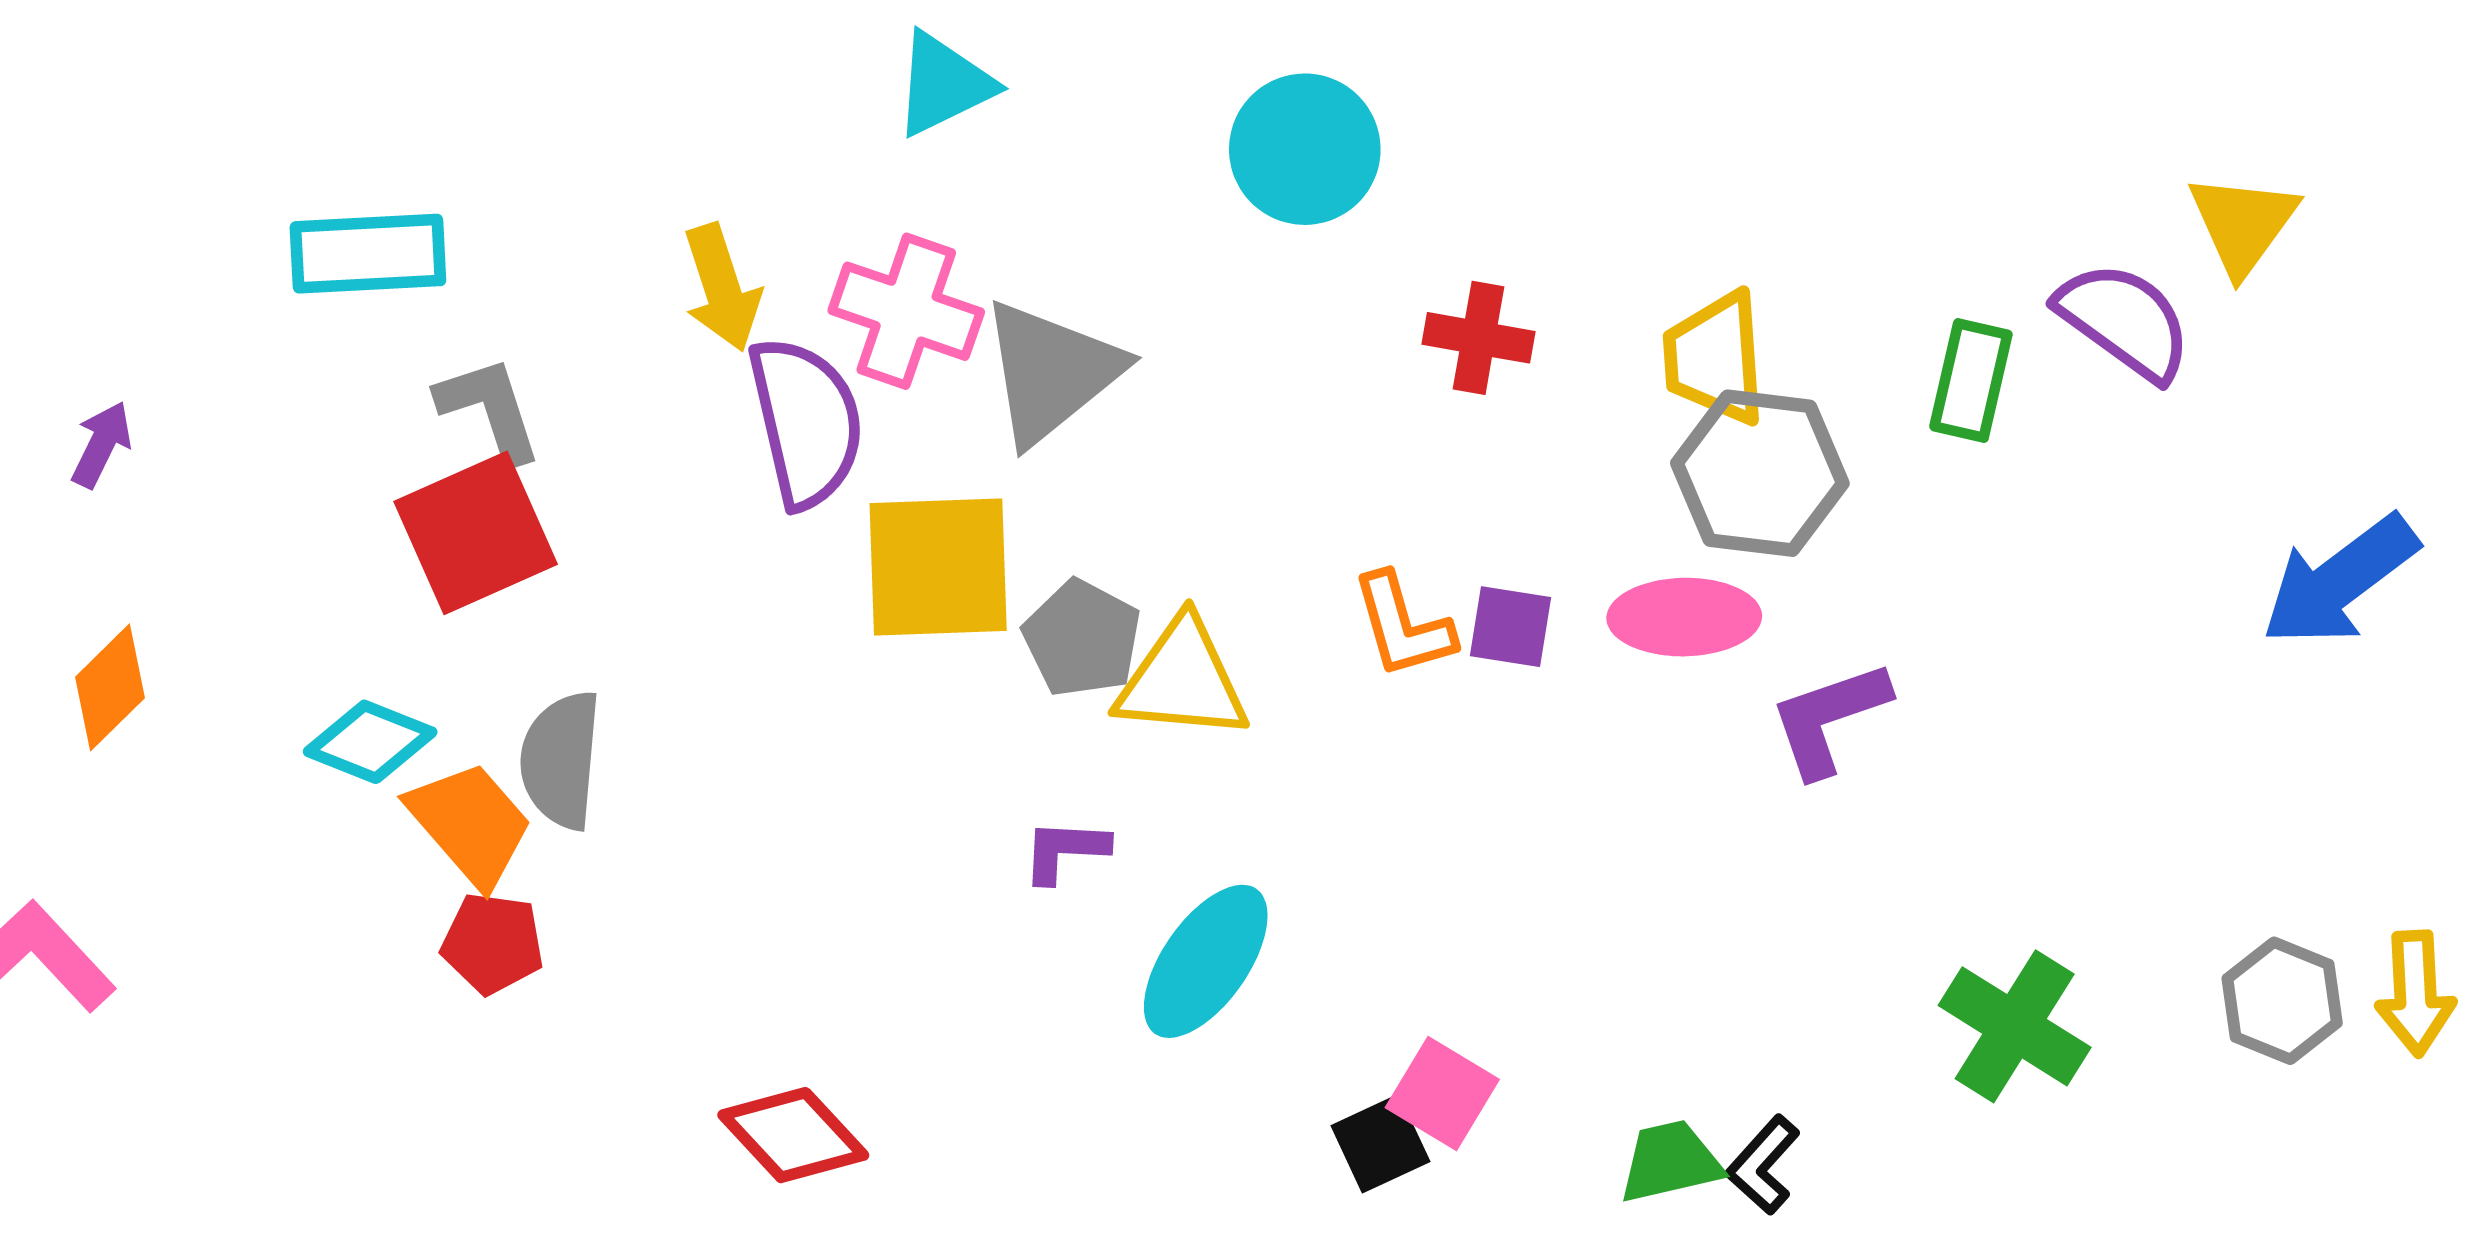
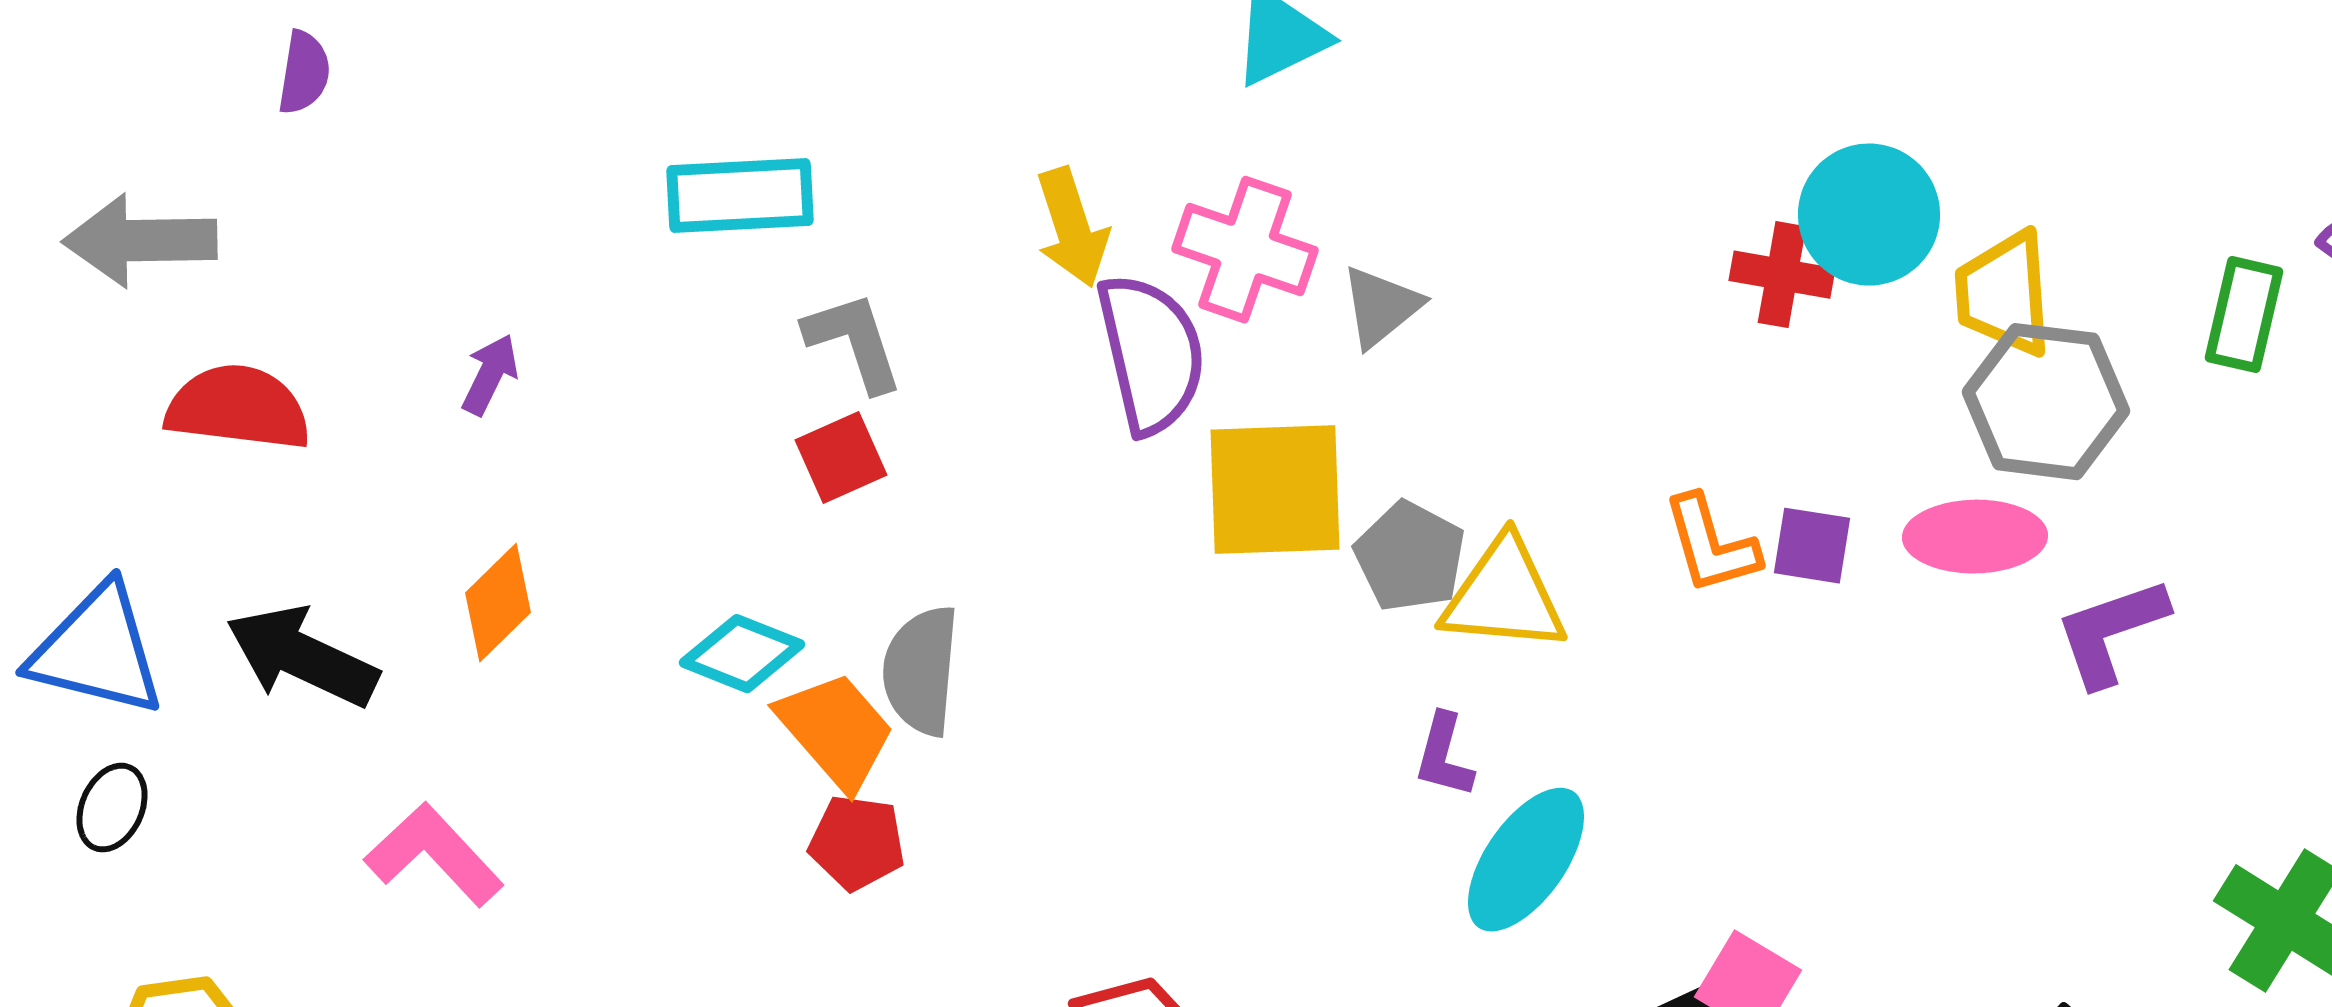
cyan circle: (1305, 149) -> (1869, 215), moved
gray triangle: (1051, 372) -> (1381, 307), size x0.6
red square: (476, 533) -> (841, 458), size x0.6
purple L-shape: (1065, 851) -> (1444, 756), moved, turned -78

